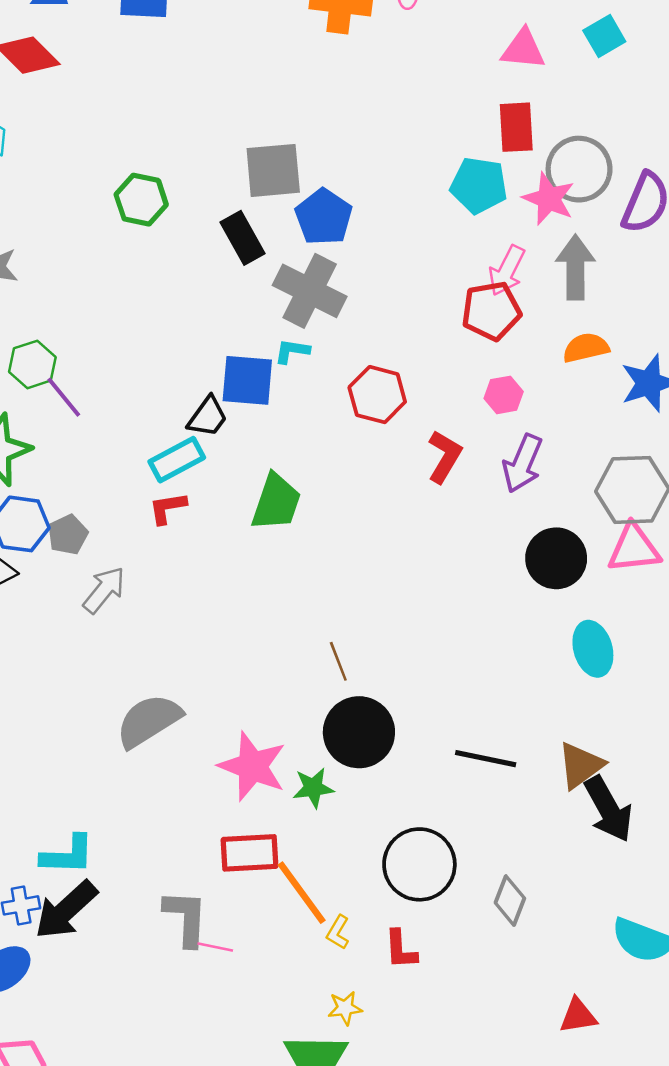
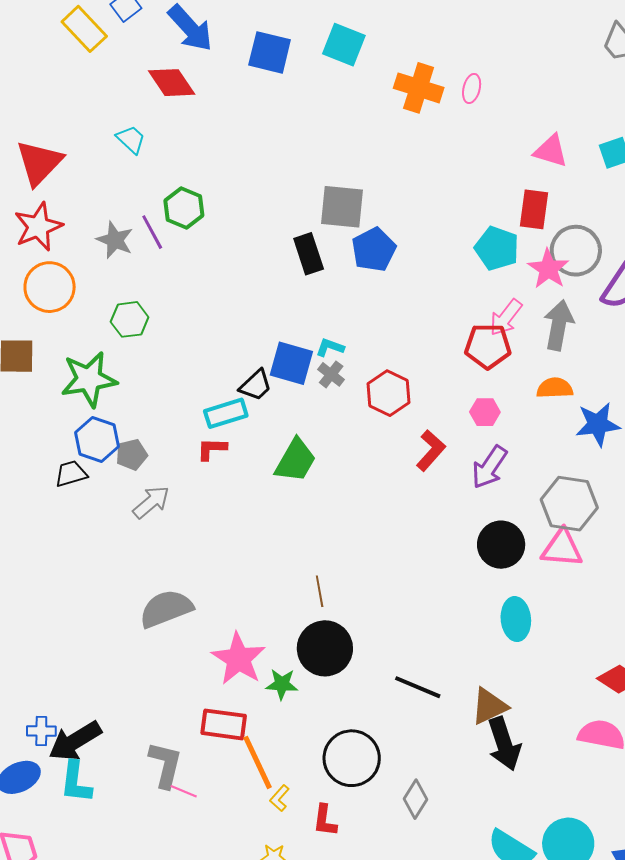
green hexagon: (141, 200) -> (184, 208), moved
gray cross: (310, 291) -> (331, 374), moved, size x0.5
purple line: (64, 397) -> (152, 232), moved
cyan L-shape: (68, 855) -> (76, 782), moved, turned 84

